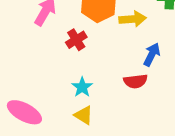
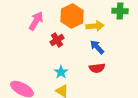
blue arrow: (152, 55) -> (97, 47), moved, turned -70

